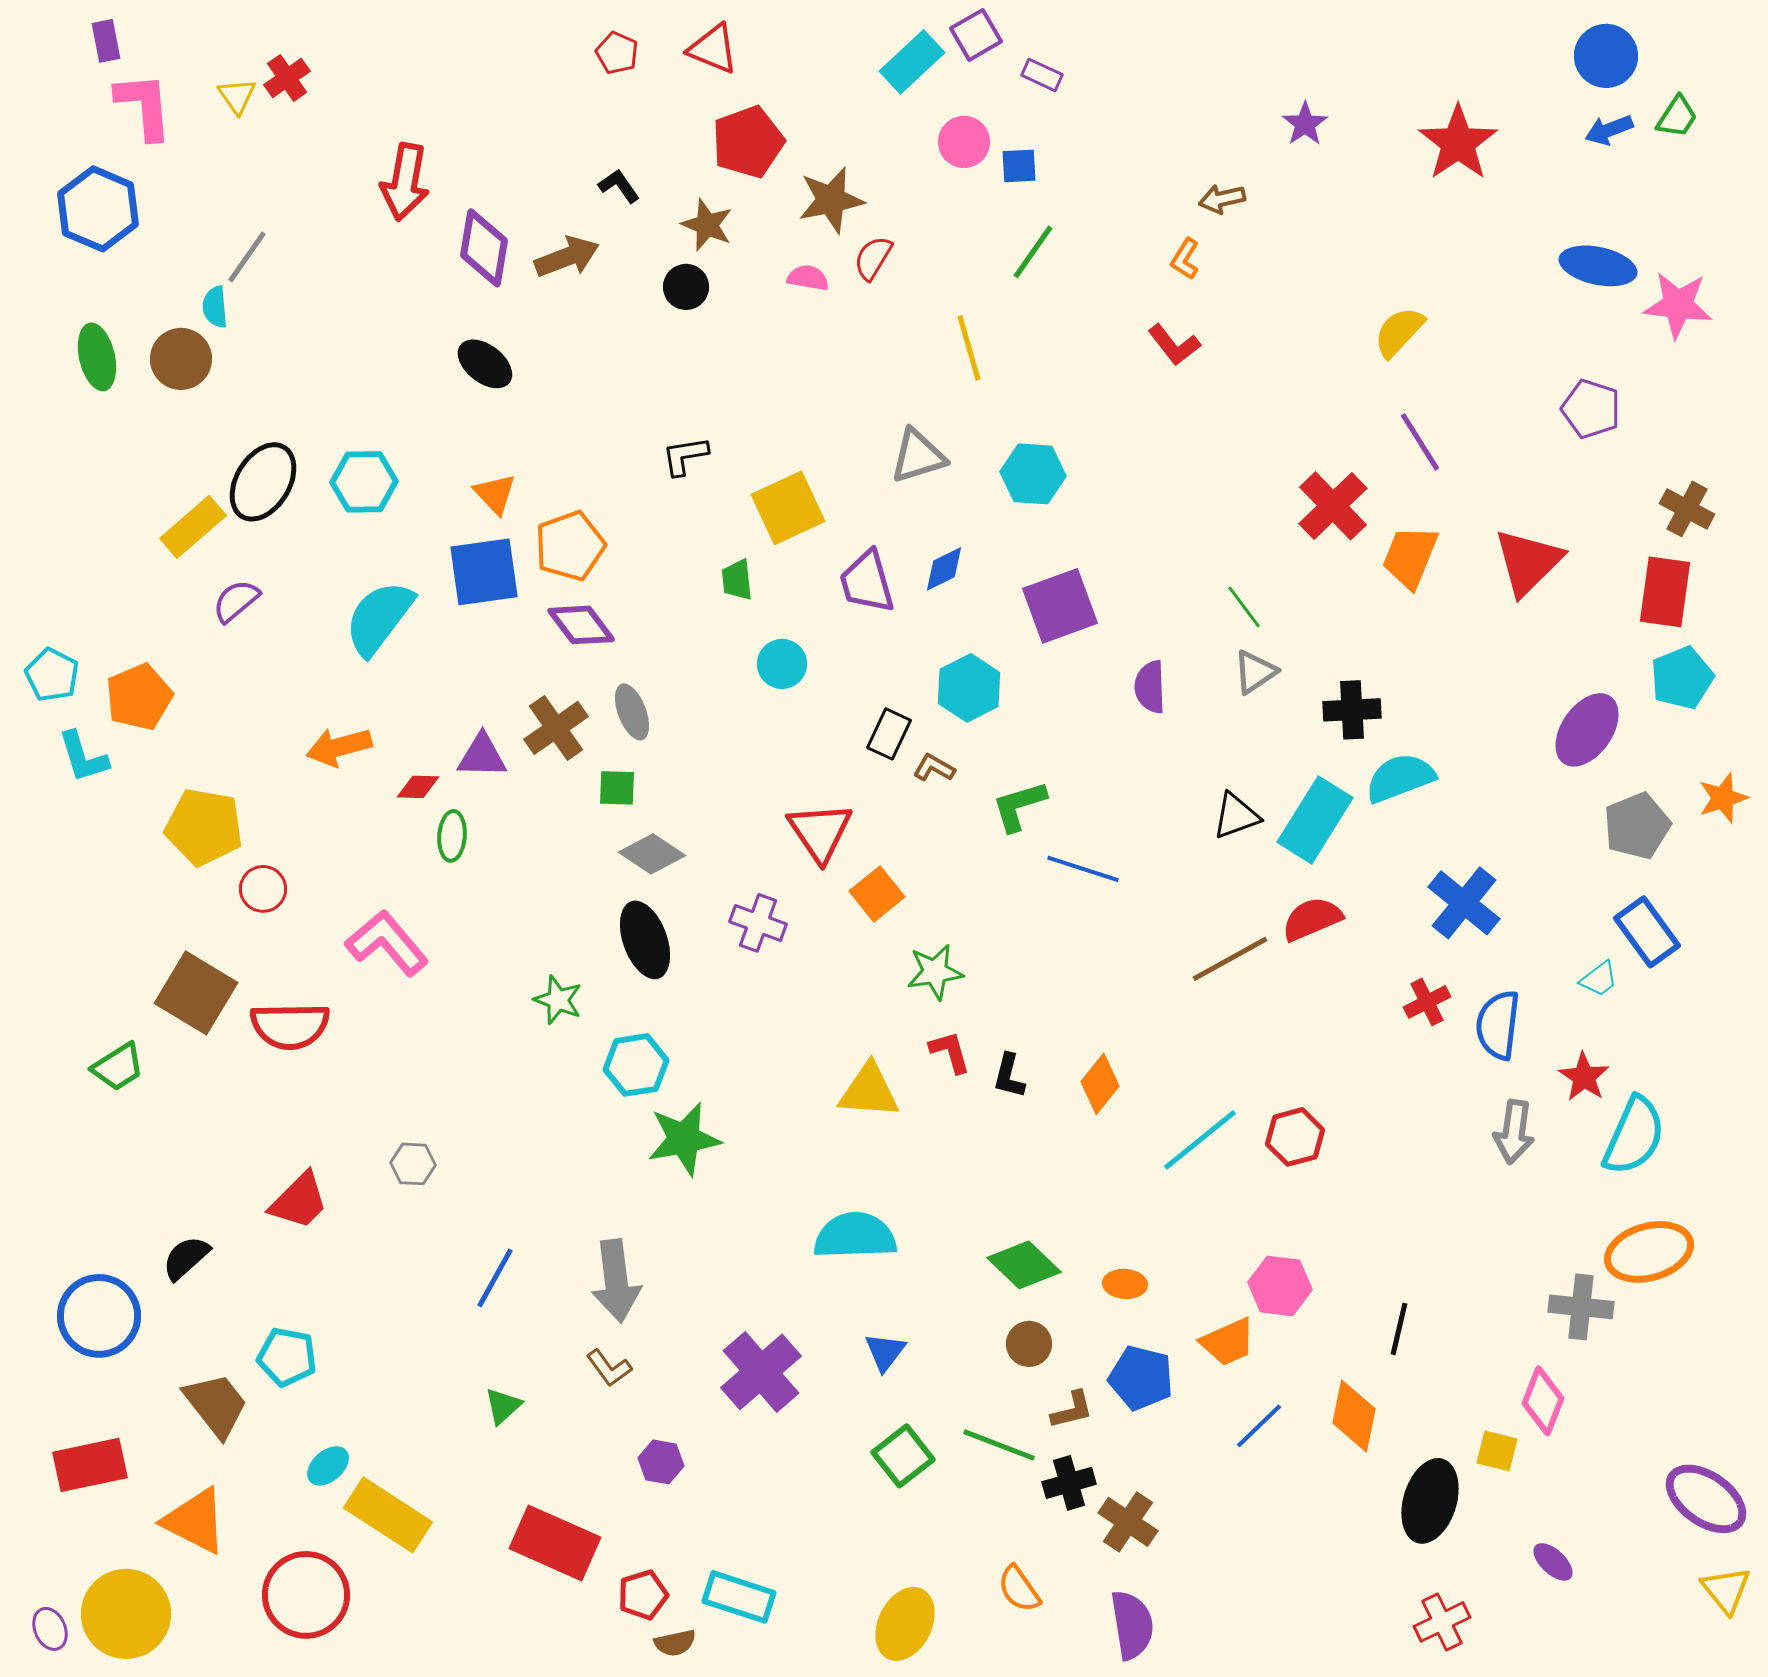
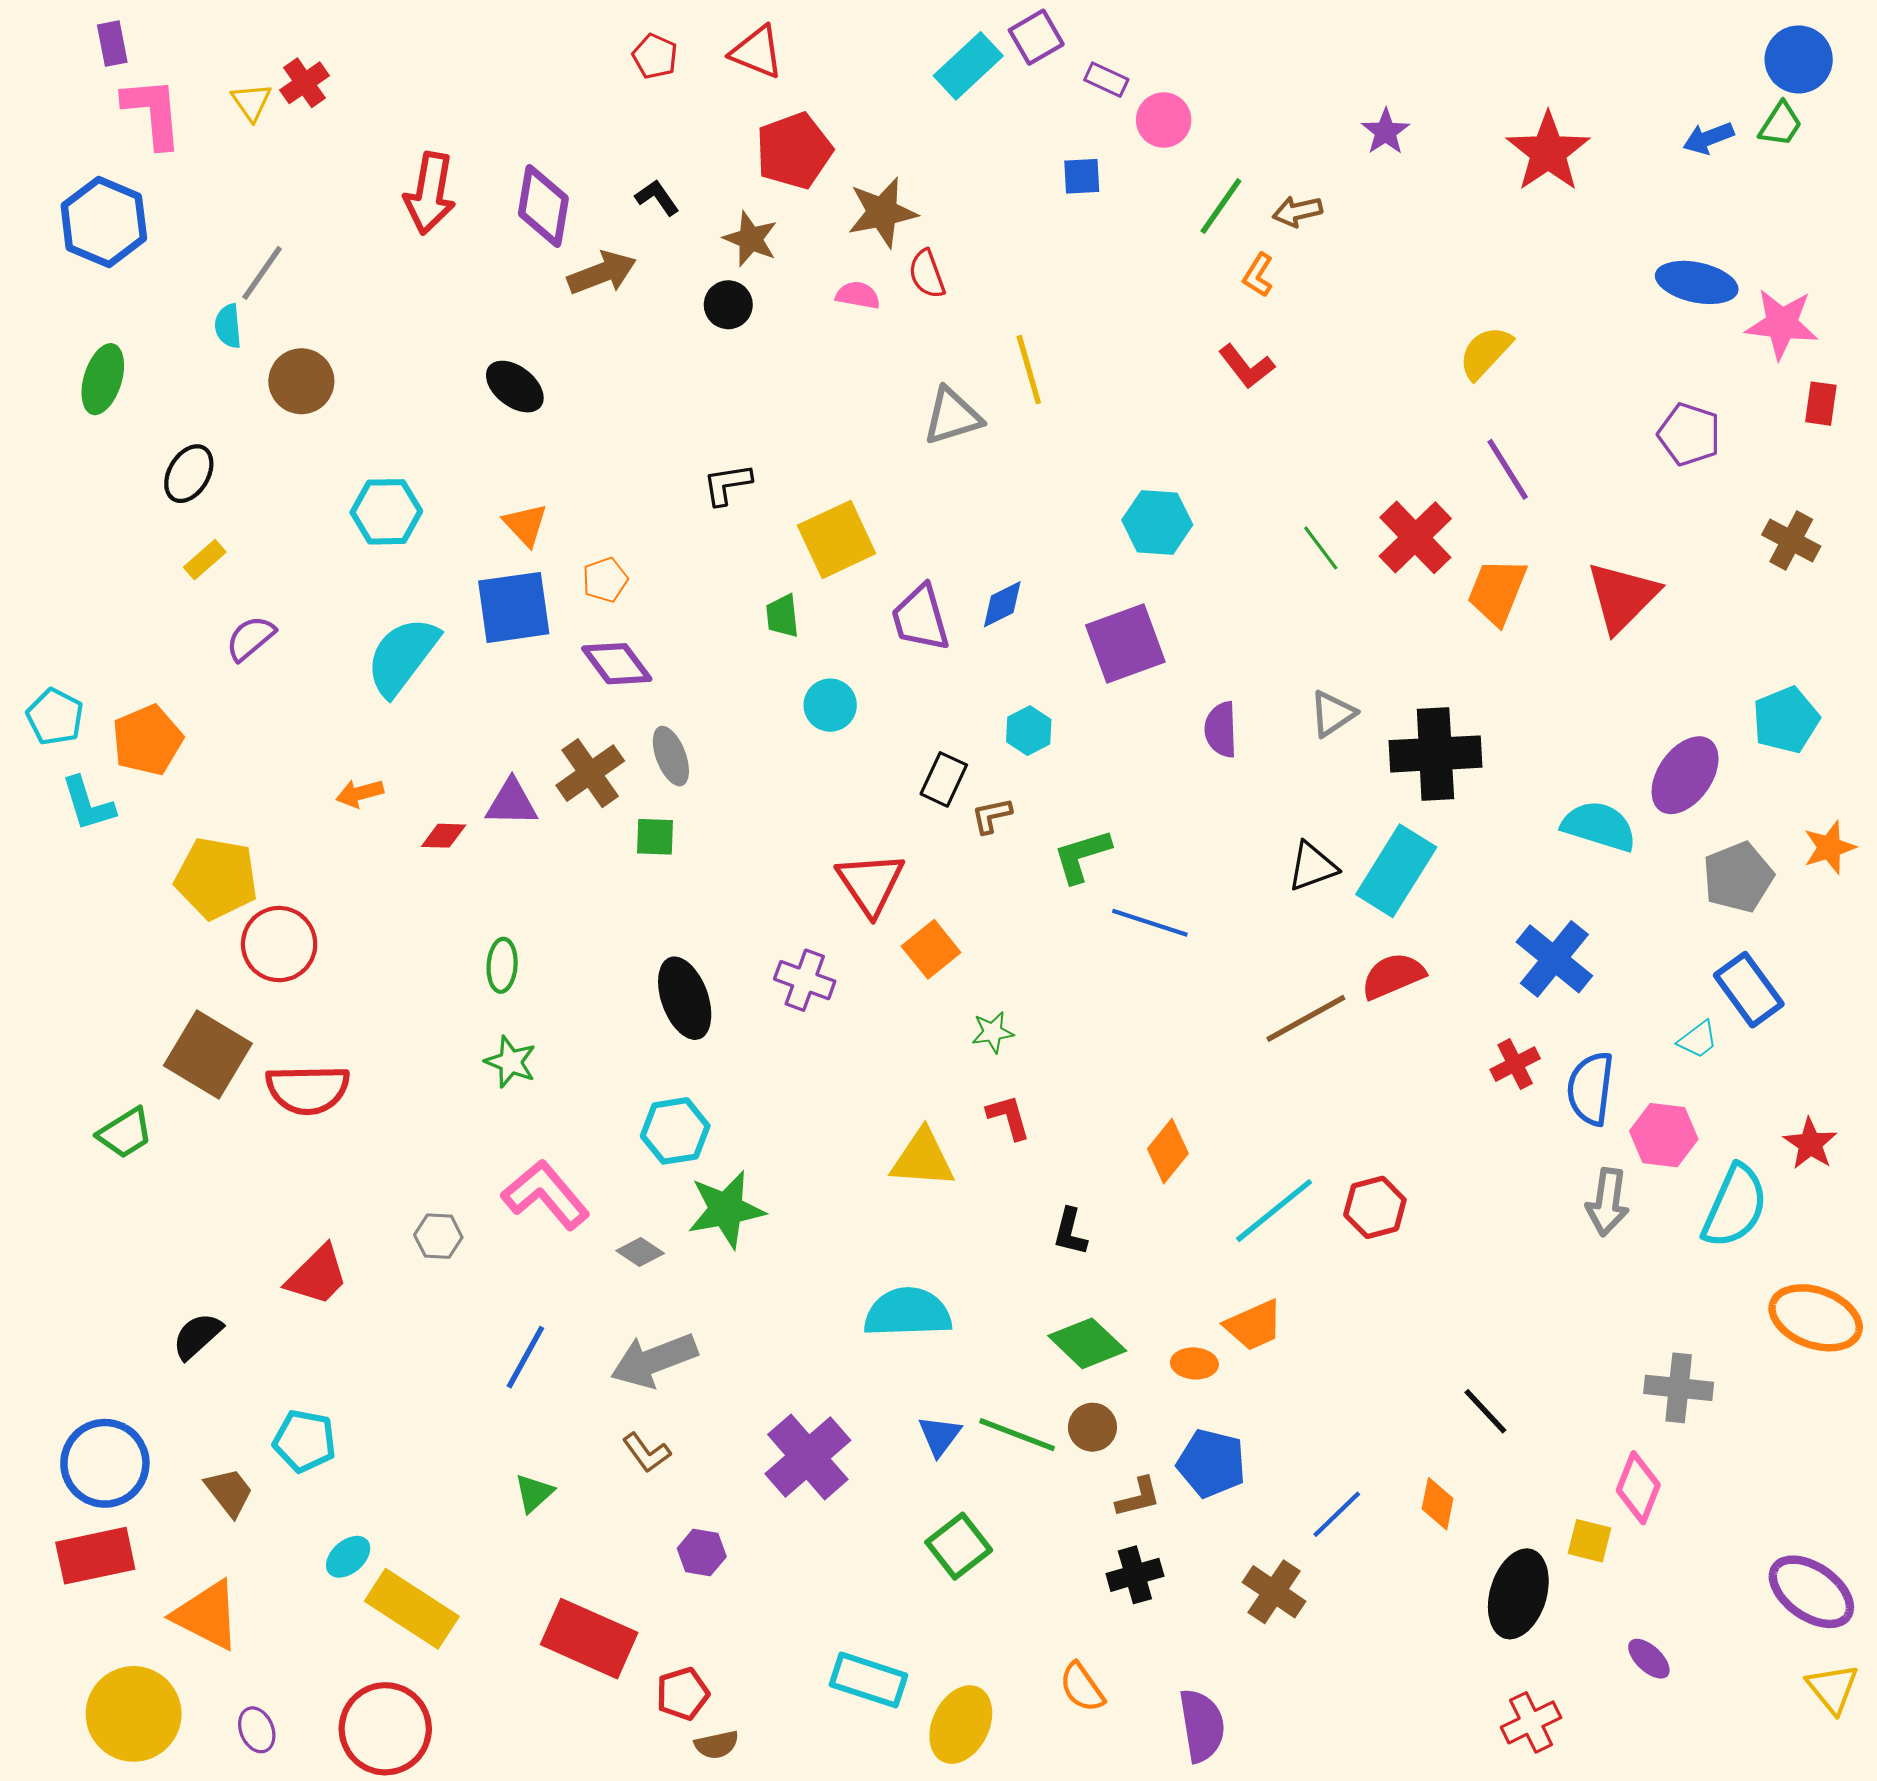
blue circle: (1606, 56) -> (1799, 59), moved
pink circle: (964, 142) -> (1164, 120), moved
purple diamond: (484, 248) -> (543, 206), moved
green line: (1033, 252) -> (1221, 206), moved
red semicircle: (873, 258) -> (927, 274), turned -51
green ellipse: (97, 357) -> (103, 379), turned 30
brown circle: (181, 359) -> (301, 381), moved
gray triangle: (918, 456) -> (952, 416), moved
cyan hexagon: (1033, 474) -> (1157, 522), moved
black ellipse: (263, 482) -> (189, 474), moved, size x0.7
yellow rectangle: (193, 527) -> (205, 560), size x0.6
orange pentagon: (570, 546) -> (605, 580), size x0.6
red rectangle: (1665, 592) -> (1821, 404), moved, size x0.6
green line: (1244, 607) -> (1321, 548), moved
cyan hexagon: (969, 688) -> (1029, 731), size x0.7
black cross: (1352, 710) -> (1435, 754), size x1.5
orange arrow: (339, 747) -> (360, 793), size x0.7
brown L-shape: (934, 768) -> (992, 816), turned -42
cyan semicircle: (1400, 778) -> (1599, 826), moved, turned 38
green ellipse: (452, 836) -> (502, 965), moved
gray diamond: (652, 854) -> (640, 1252), moved, size x0.7
red circle: (263, 889) -> (279, 944), size x1.5
pink L-shape: (387, 943) -> (546, 1195), moved
green star: (935, 972) -> (993, 1032), size x0.7
green star: (558, 1000) -> (511, 1062), moved
black L-shape: (1009, 1076) -> (1070, 1232), moved
red star: (1584, 1077) -> (1810, 1144), moved
orange ellipse: (1649, 1252) -> (1816, 1318), moved, turned 36
gray arrow: (616, 1281) -> (654, 1360), turned 76
pink hexagon: (1280, 1286) -> (1664, 1135), moved
blue circle: (99, 1316) -> (105, 1463), moved
black line: (1399, 1329) -> (1485, 1411), turned -56
orange trapezoid: (1228, 1342) -> (1254, 1325), moved
brown trapezoid: (216, 1405) -> (229, 1492), size x0.7
orange diamond: (1354, 1416) -> (1438, 1504), size x0.7
green line: (999, 1445) -> (1017, 1435), moved
brown cross: (1128, 1522) -> (1274, 1592), moved
red circle: (306, 1595) -> (385, 1729), moved
cyan rectangle: (739, 1597) -> (868, 1680), moved
purple ellipse: (50, 1629) -> (257, 1730), moved

